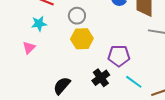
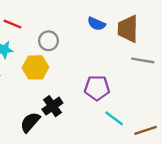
yellow hexagon: (82, 39) -> (35, 67), moved
black cross: (101, 78) -> (52, 106), moved

